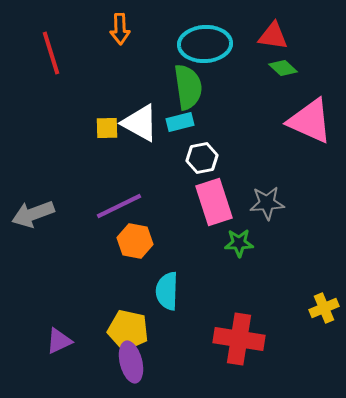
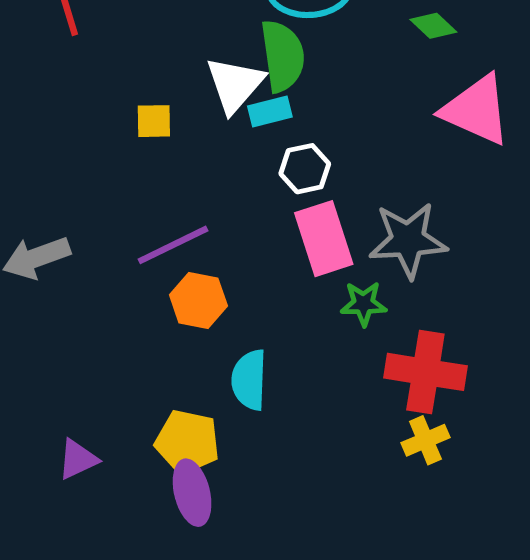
white triangle: (140, 123) -> (235, 85), moved, turned 42
gray star: (267, 203) -> (408, 240), size x1.4
yellow cross: (324, 308) -> (425, 440), moved
red cross: (239, 339) -> (425, 372), moved

